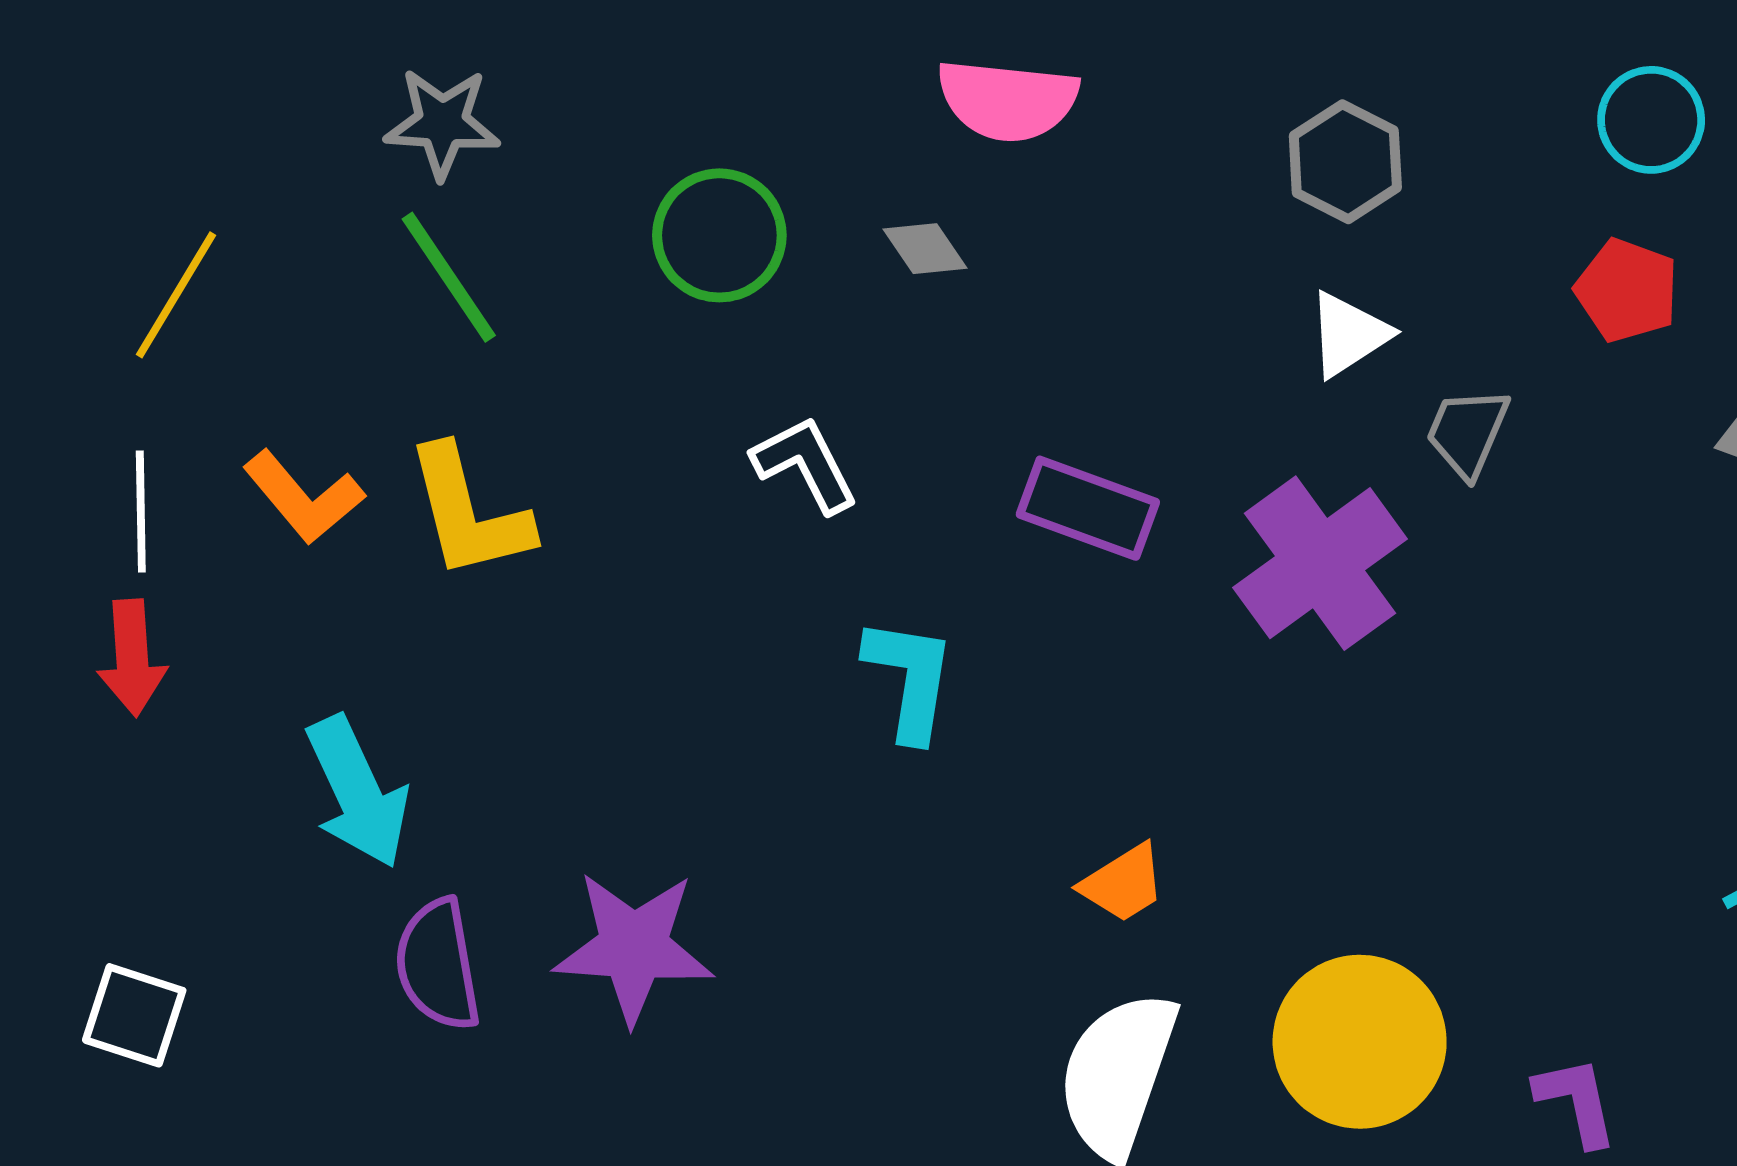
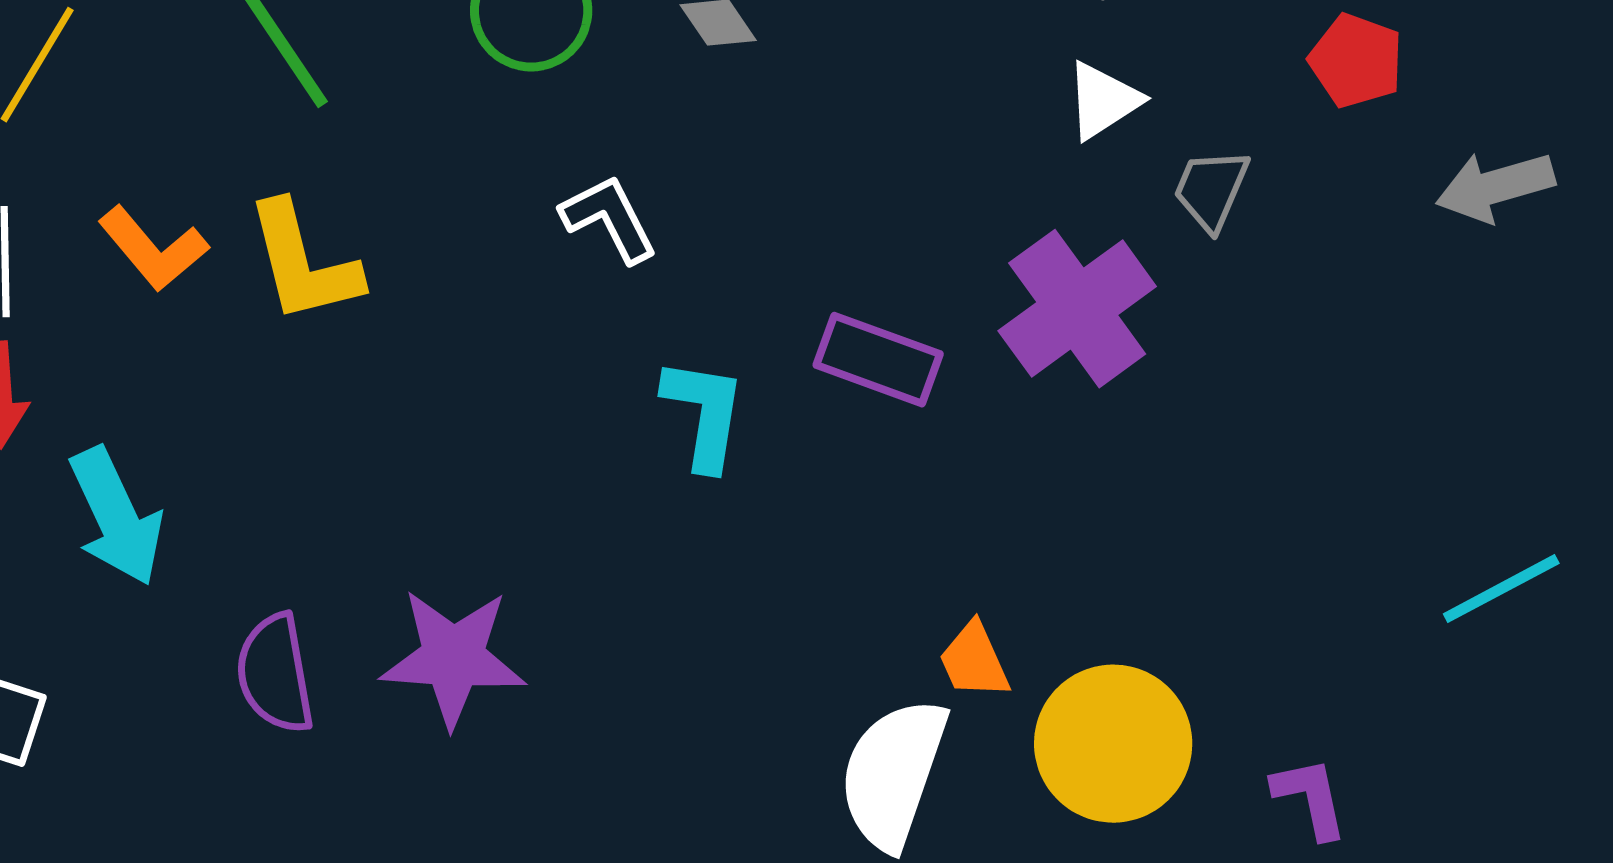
purple rectangle: (1088, 508) -> (878, 360), moved
cyan arrow: (357, 792) -> (116, 517), moved
orange trapezoid: (1123, 883) -> (974, 661), moved, turned 98

